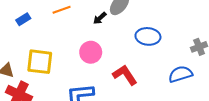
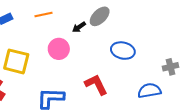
pink circle: (91, 52) -> (59, 49), moved

